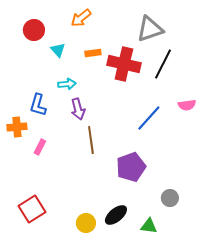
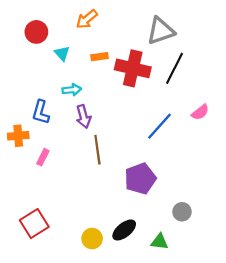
pink semicircle: (187, 105) -> (200, 112), turned -30

